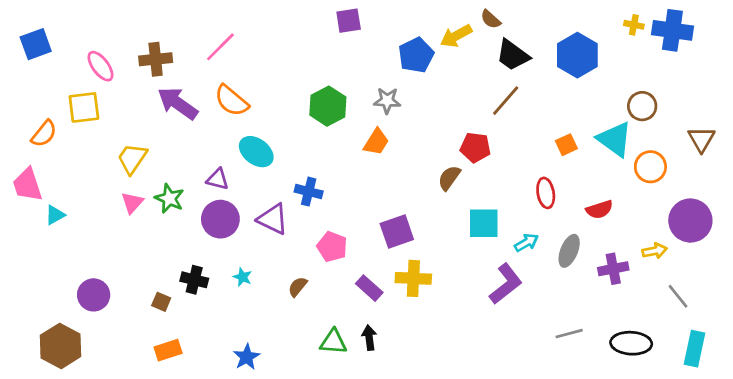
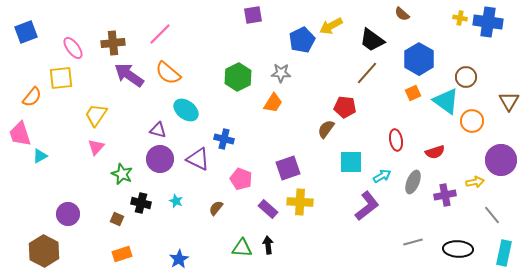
brown semicircle: (491, 19) -> (402, 14), moved
blue hexagon: (577, 55) -> (419, 59), moved
orange square: (566, 145) -> (413, 93), moved
green star: (169, 198) -> (122, 174), moved

